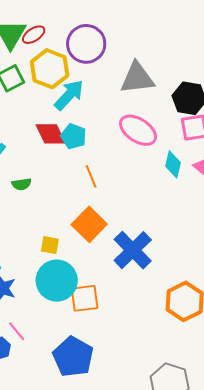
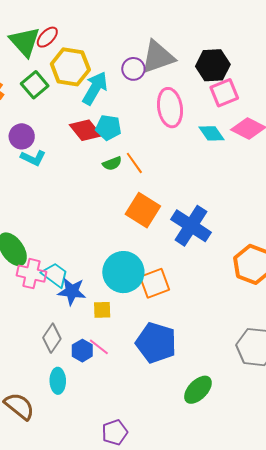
purple circle: (86, 44) -> (133, 69), moved, size x0.6
pink ellipse: (138, 130) -> (170, 108), turned 60
cyan diamond: (173, 164) -> (212, 133), turned -36
green semicircle: (22, 184) -> (112, 163), moved
yellow square: (50, 245) -> (102, 310), moved
pink line: (17, 331) -> (99, 347), moved

